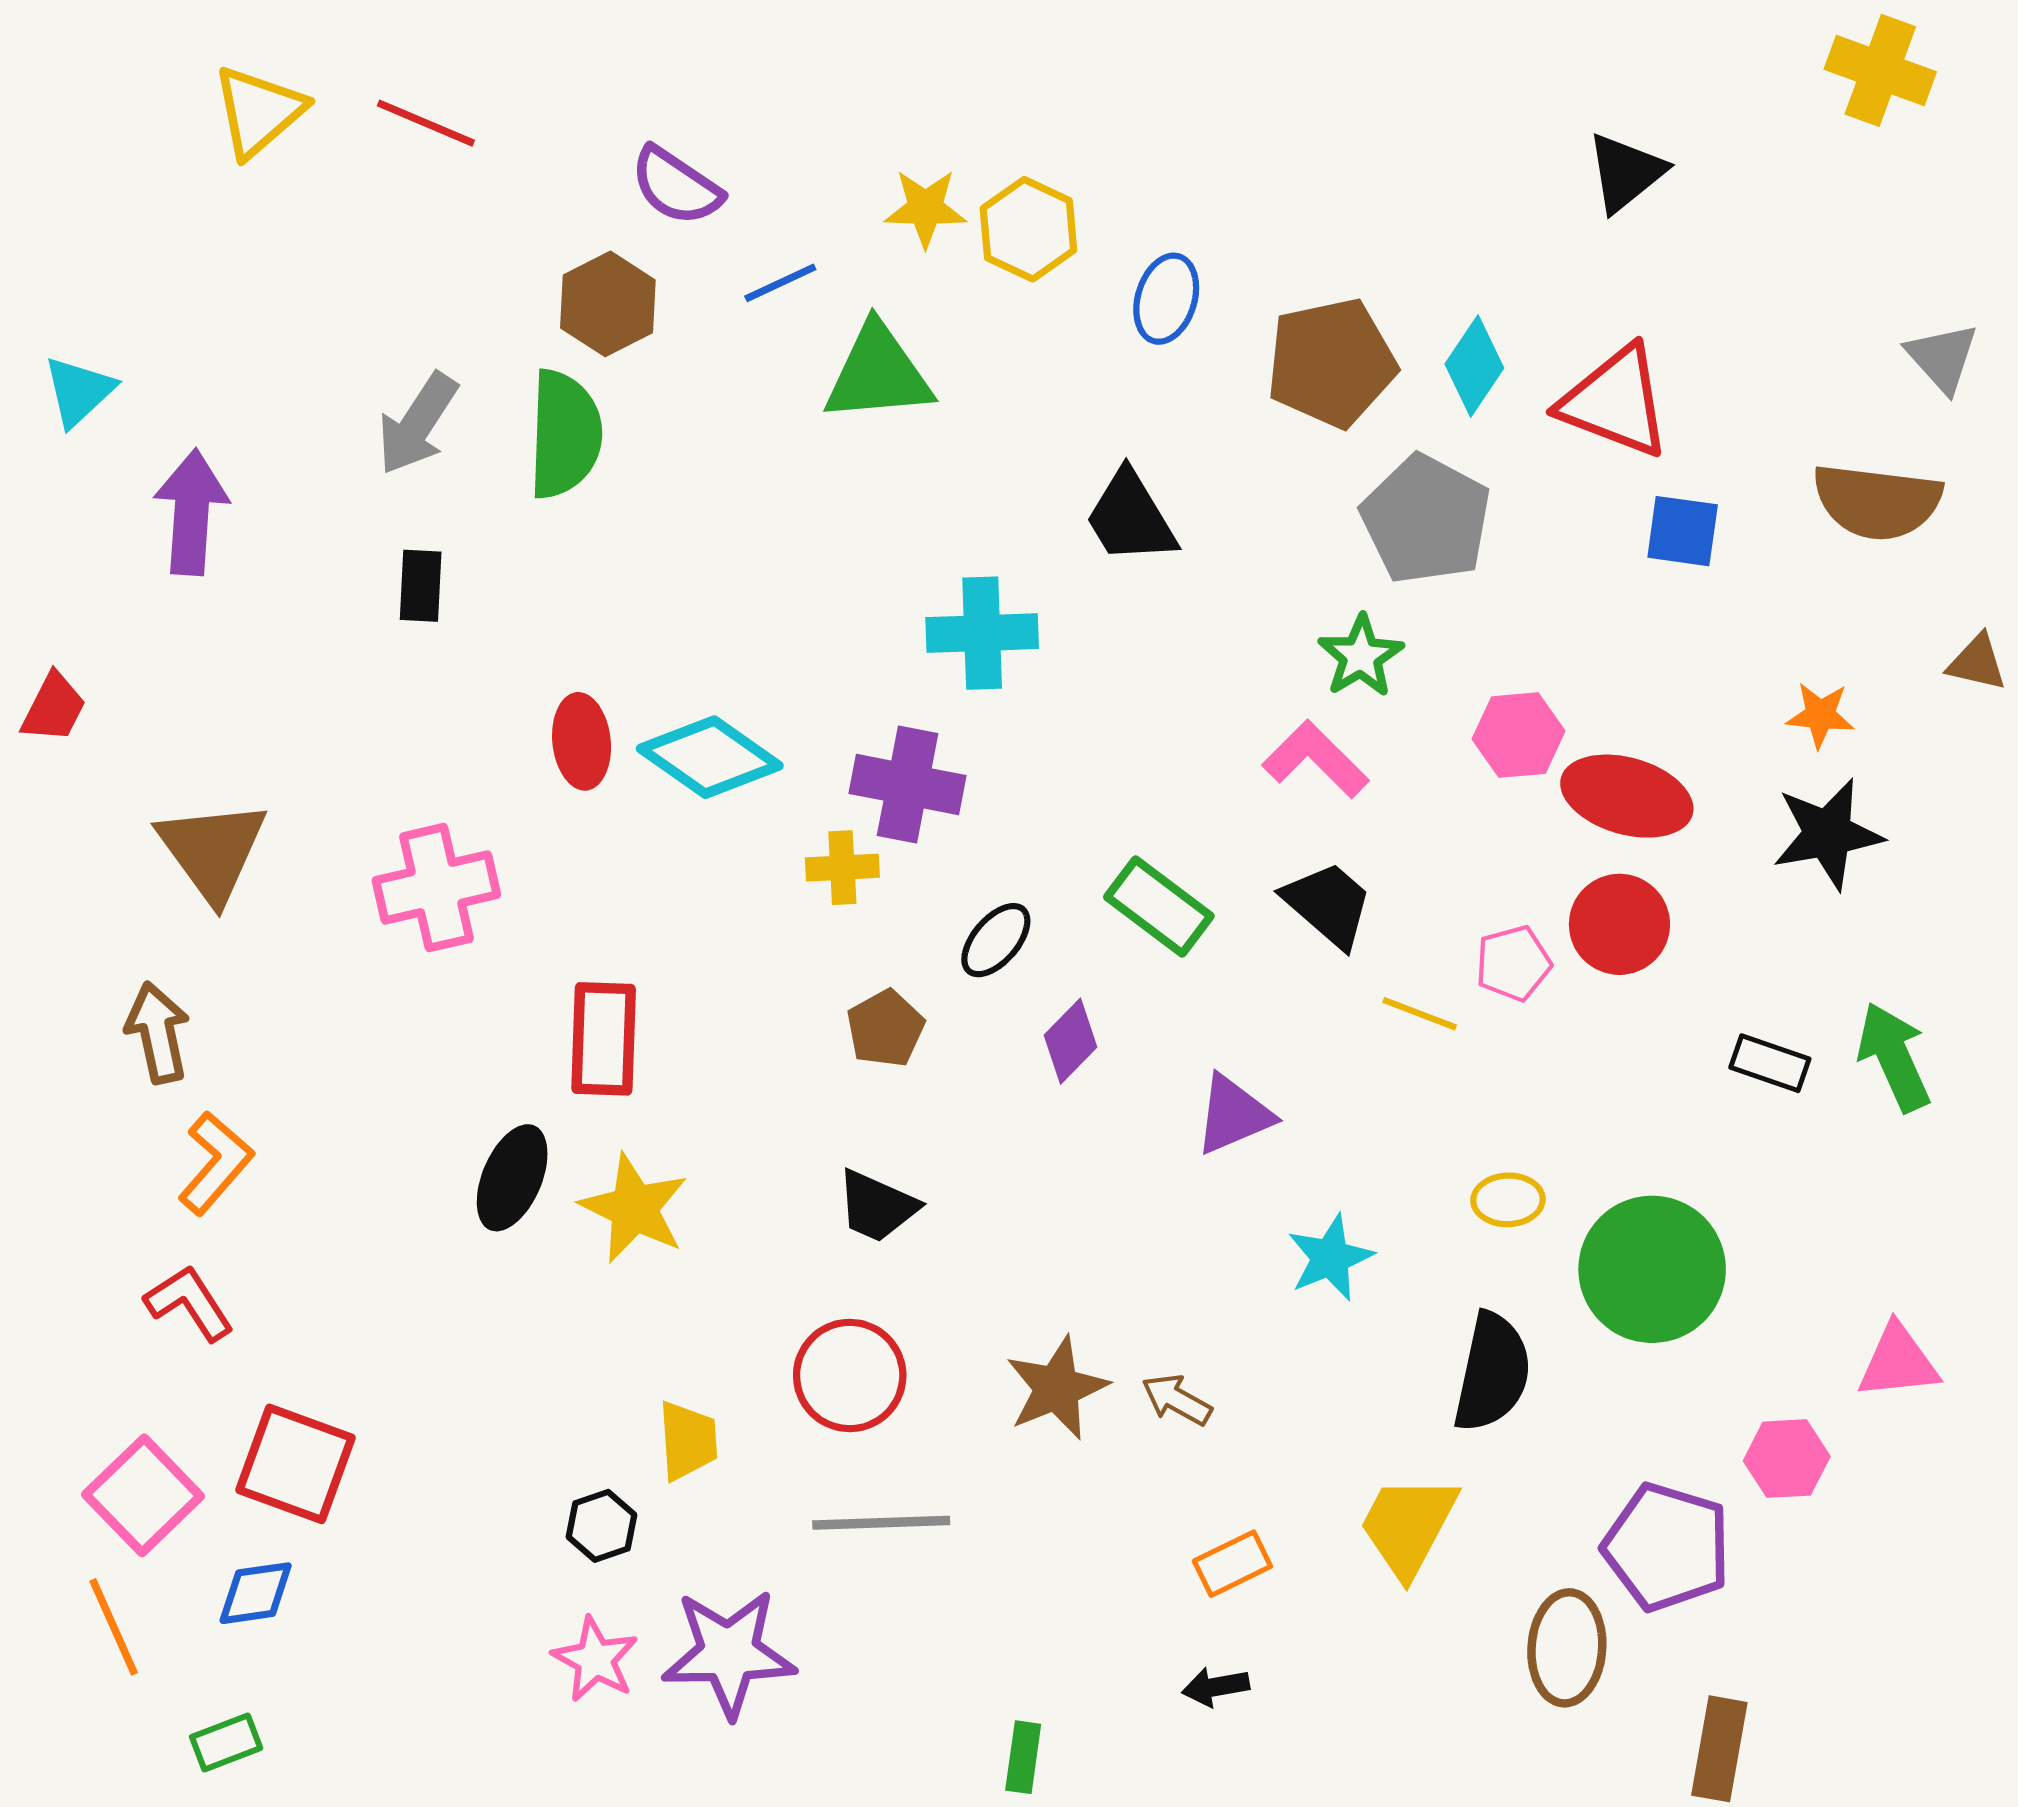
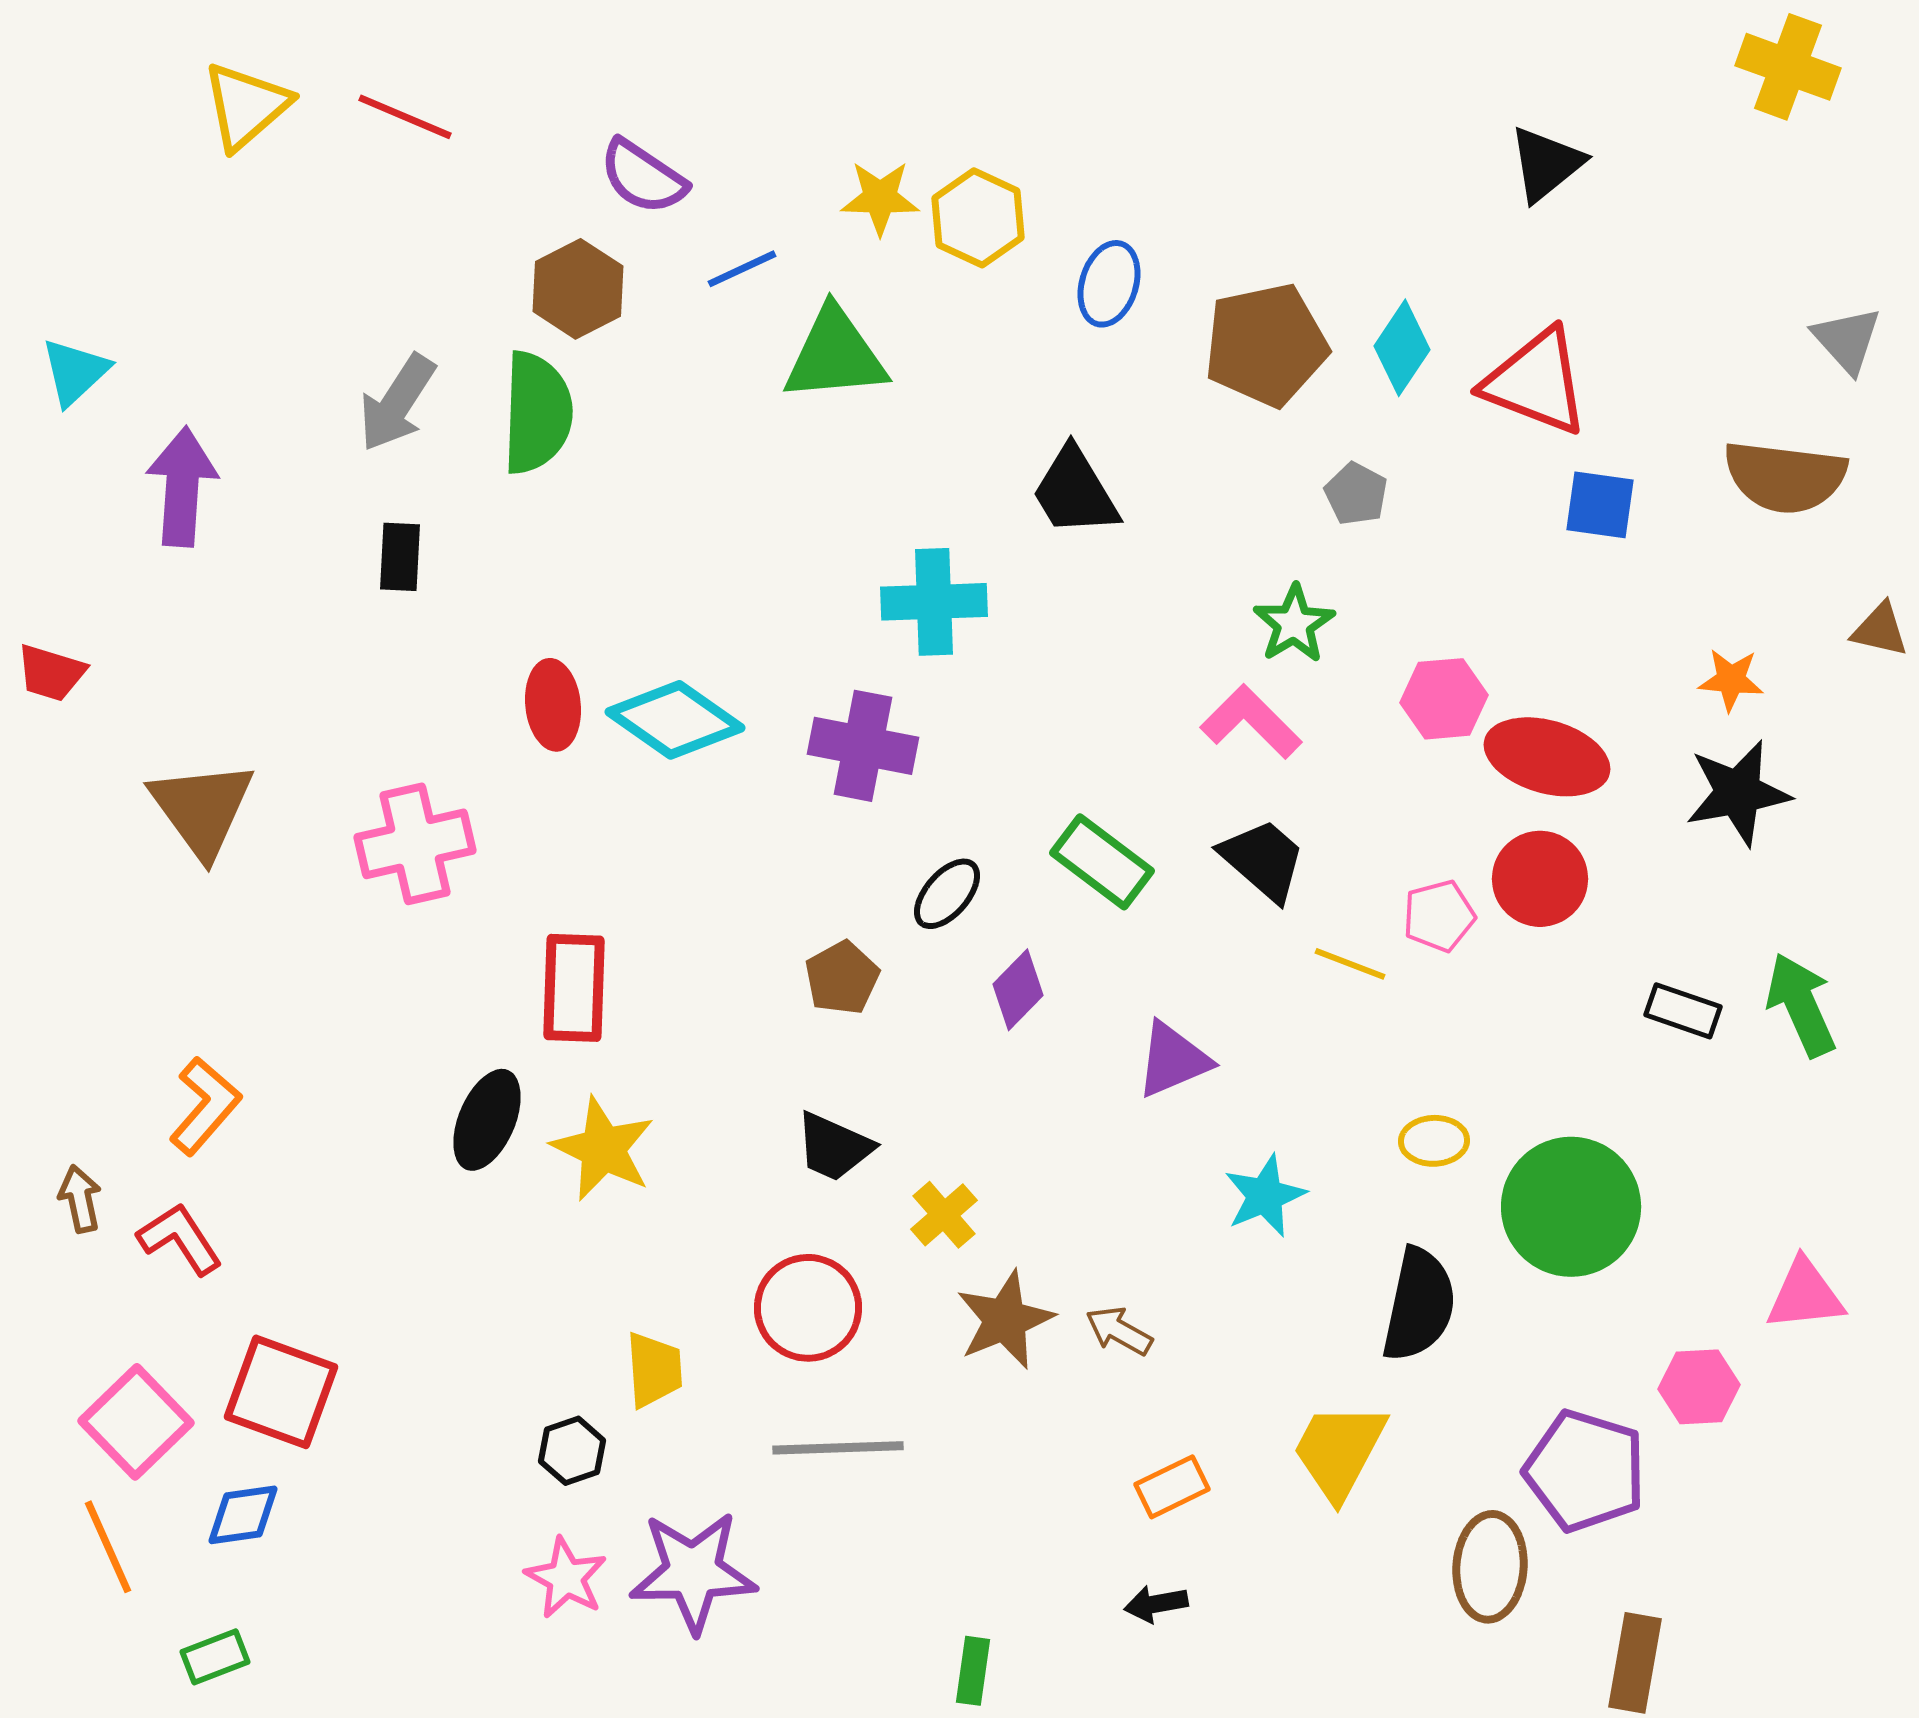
gray pentagon: (1426, 519) -> (1356, 494), size x0.5
red trapezoid: (54, 708) -> (51, 673), turned 80
yellow cross: (842, 868) -> (944, 1215), moved, turned -38
brown arrow: (158, 1033) -> (80, 1199), moved, size x0.7

